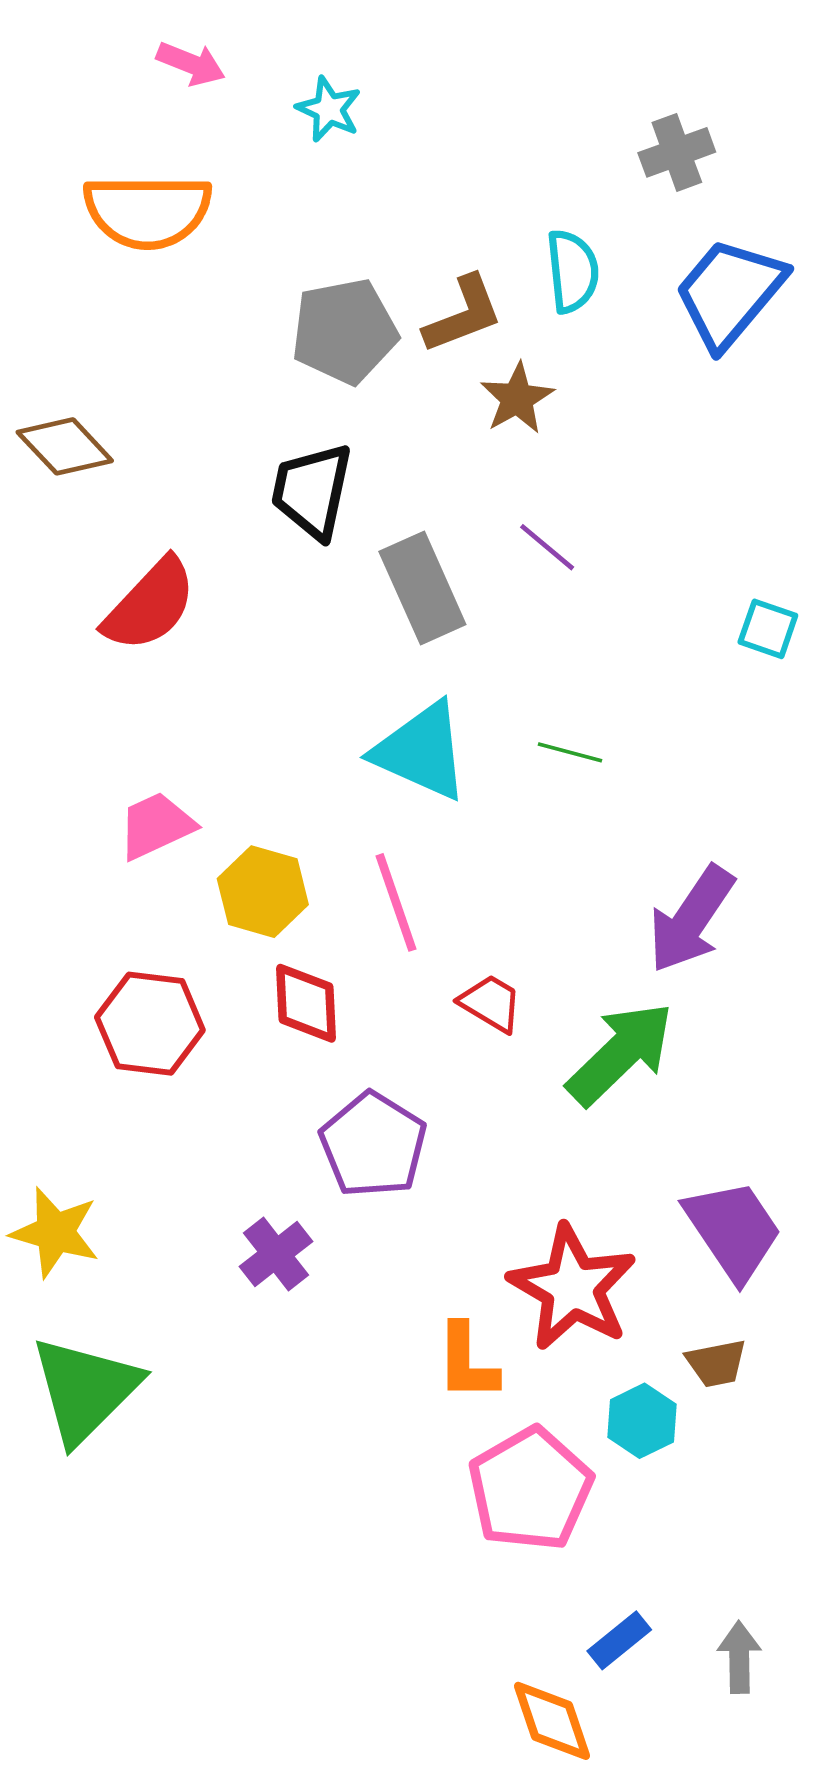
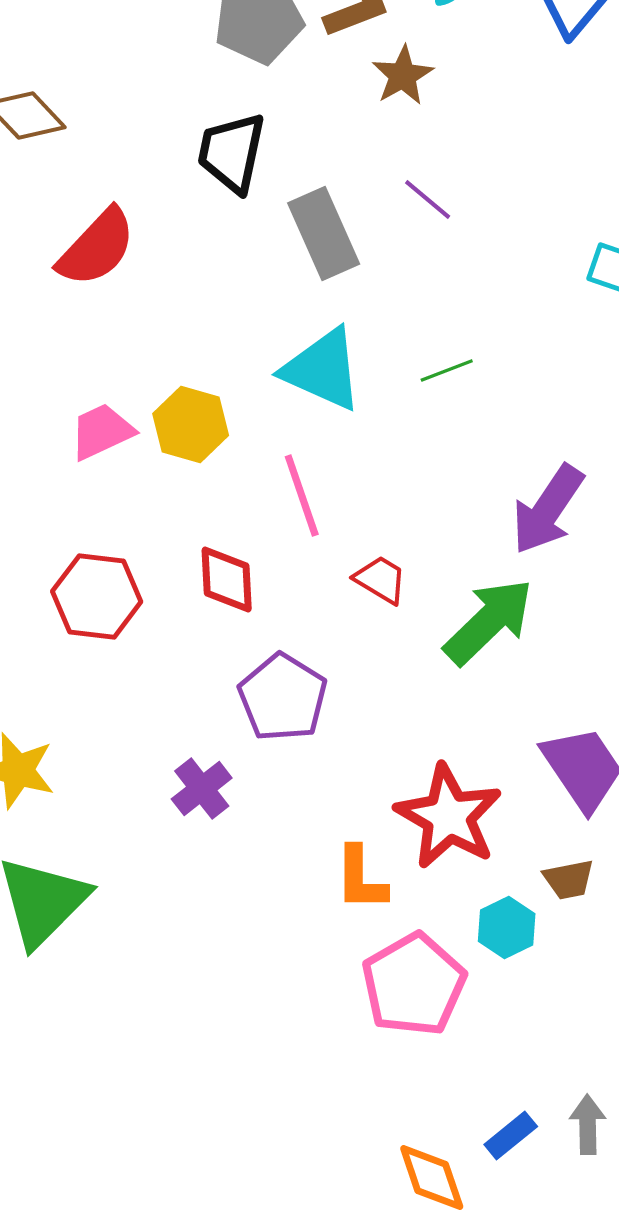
green line: (570, 752) -> (447, 370), turned -36
yellow hexagon: (263, 892) -> (191, 424), moved
blue rectangle: (619, 1640) -> (511, 1136), moved

